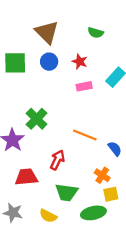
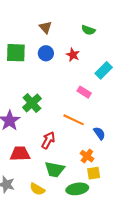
brown triangle: (47, 32) -> (45, 27), size x0.6
pink rectangle: (84, 86) -> (84, 92), moved, turned 40

